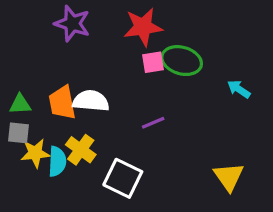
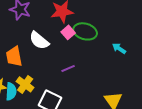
pink square: (153, 62) -> (68, 32), turned -32
white semicircle: (91, 101) -> (39, 40), moved, turned -145

